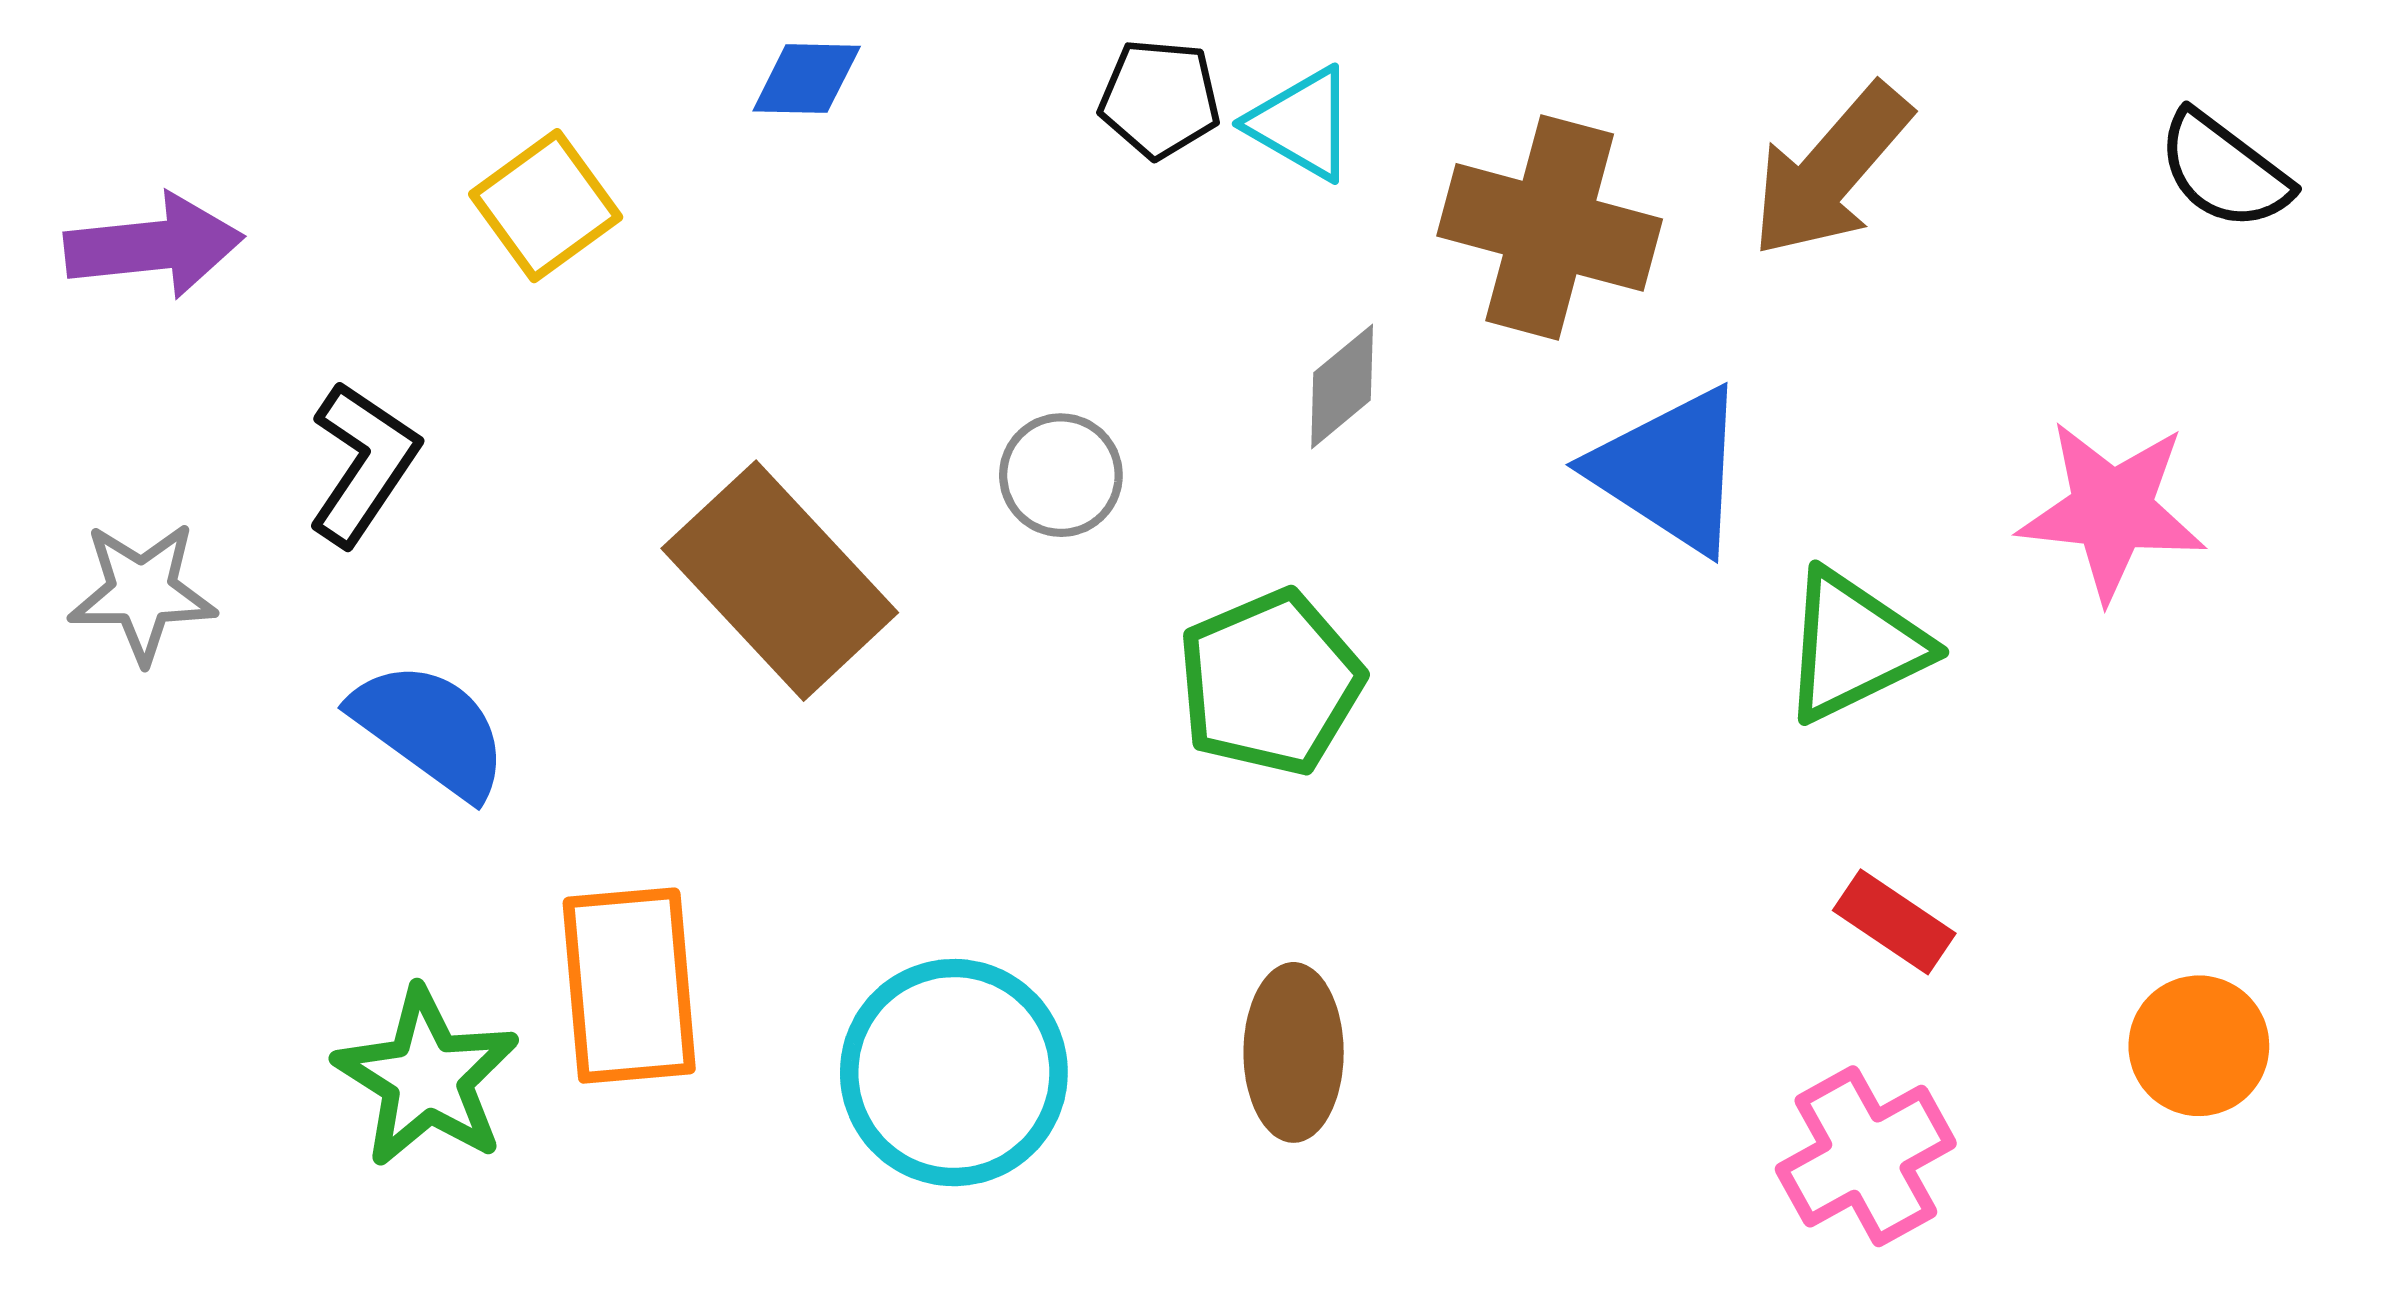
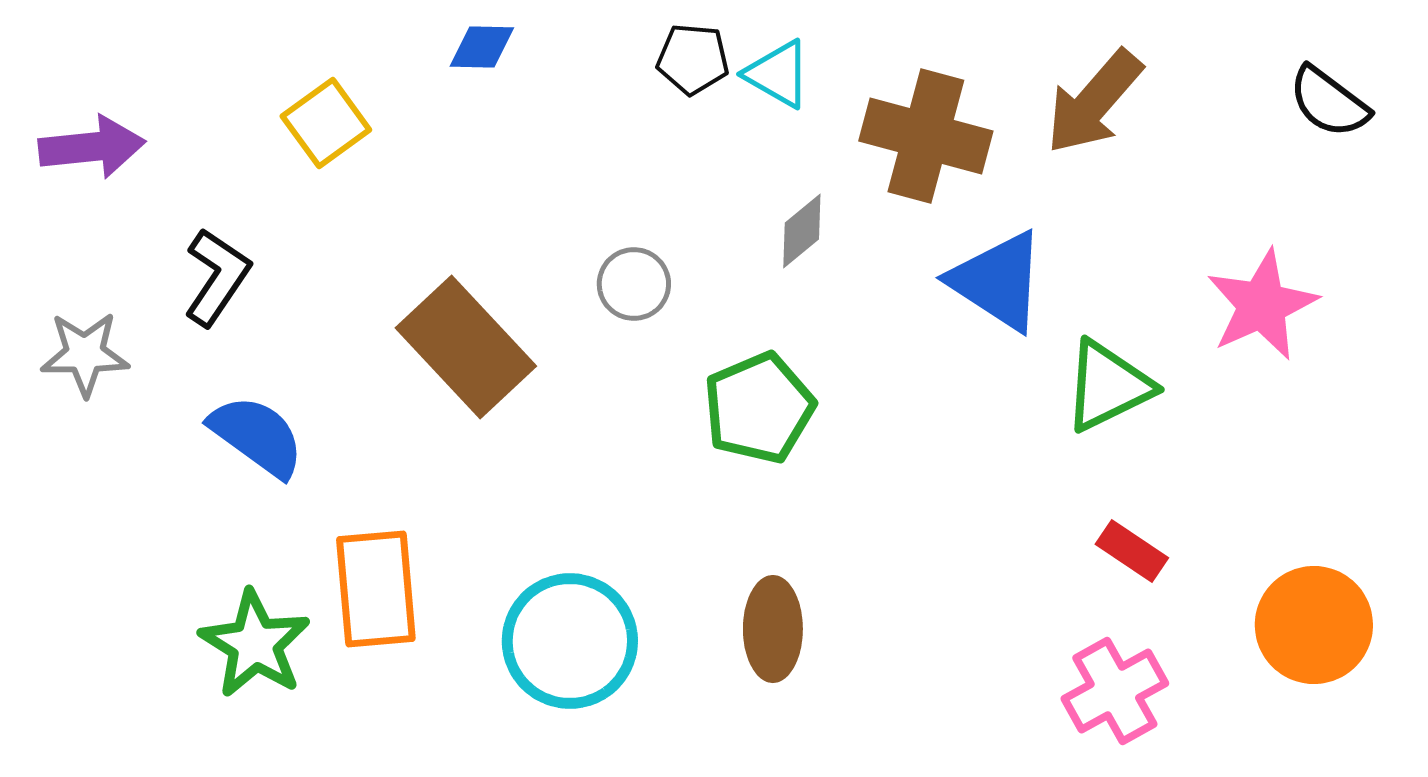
pink star: (2112, 510) -> (1262, 305), turned -30
orange circle: (2199, 1046) -> (1314, 625), size x1.4

